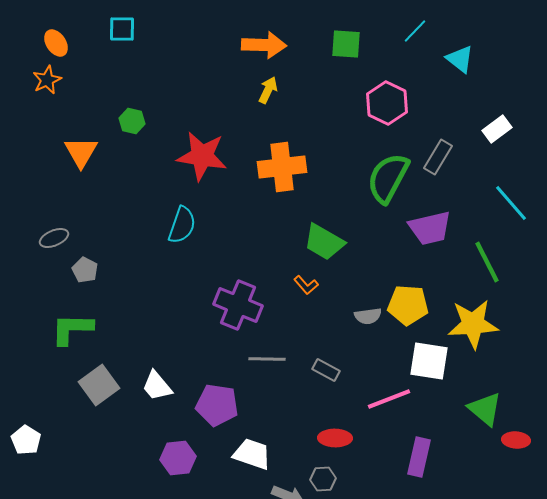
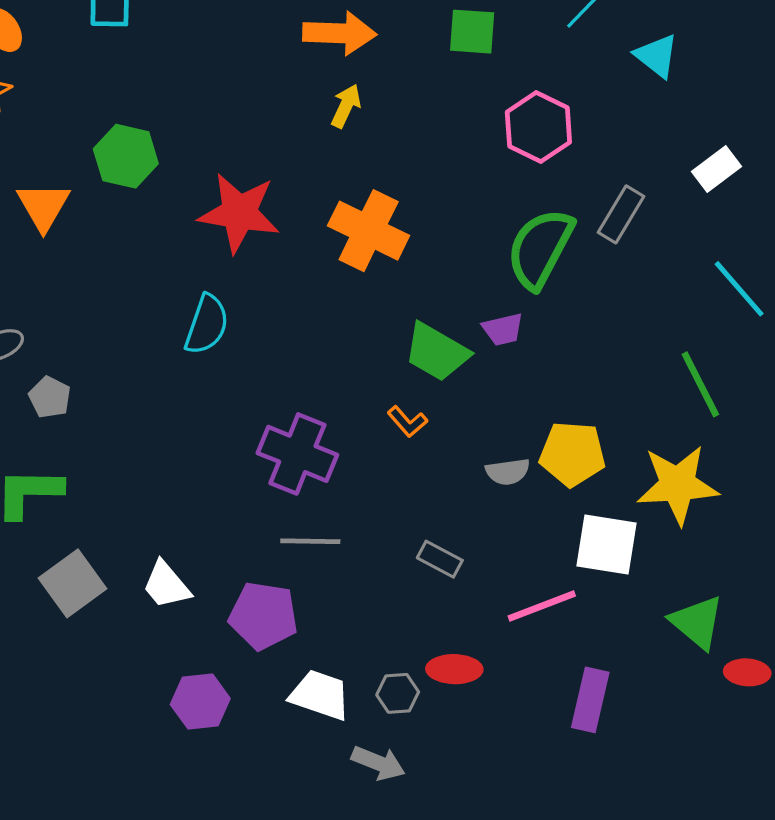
green hexagon: (132, 121) -> (126, 156), size x1.5
orange cross: (282, 167) -> (369, 231), turned 33
purple trapezoid: (430, 228) -> (503, 329), moved, size x0.6
gray line: (267, 359) -> (310, 541), moved
gray hexagon: (323, 479) -> (398, 693), moved

